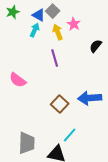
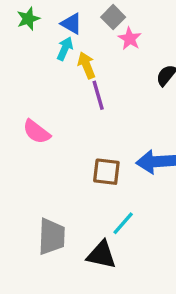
gray square: (53, 11) -> (113, 17), moved
yellow arrow: (58, 32) -> (86, 65), moved
brown square: (60, 104) -> (106, 172), turned -36

